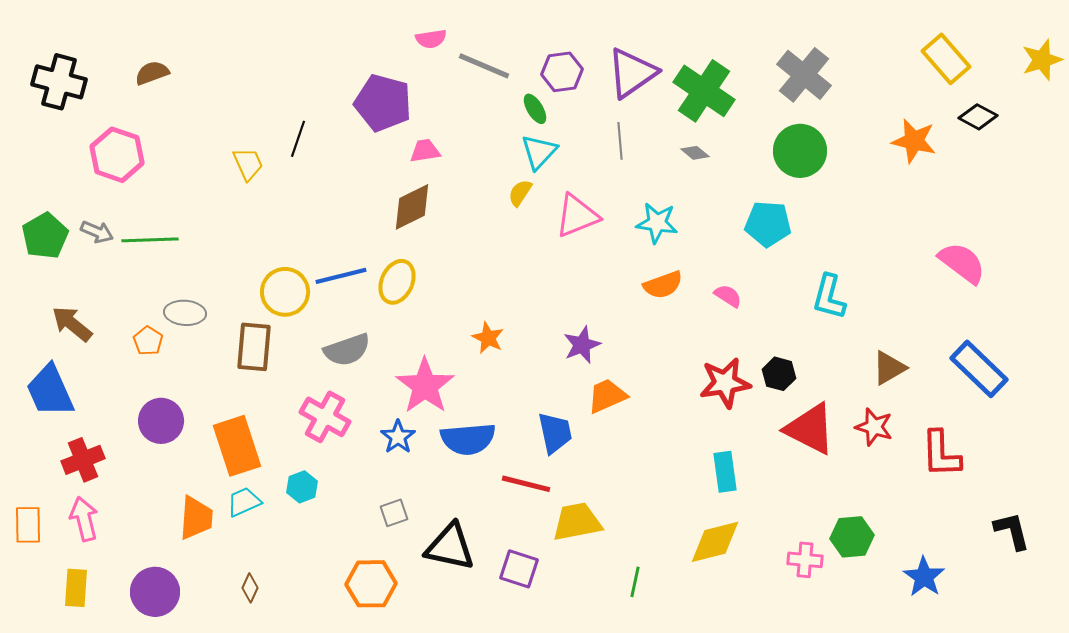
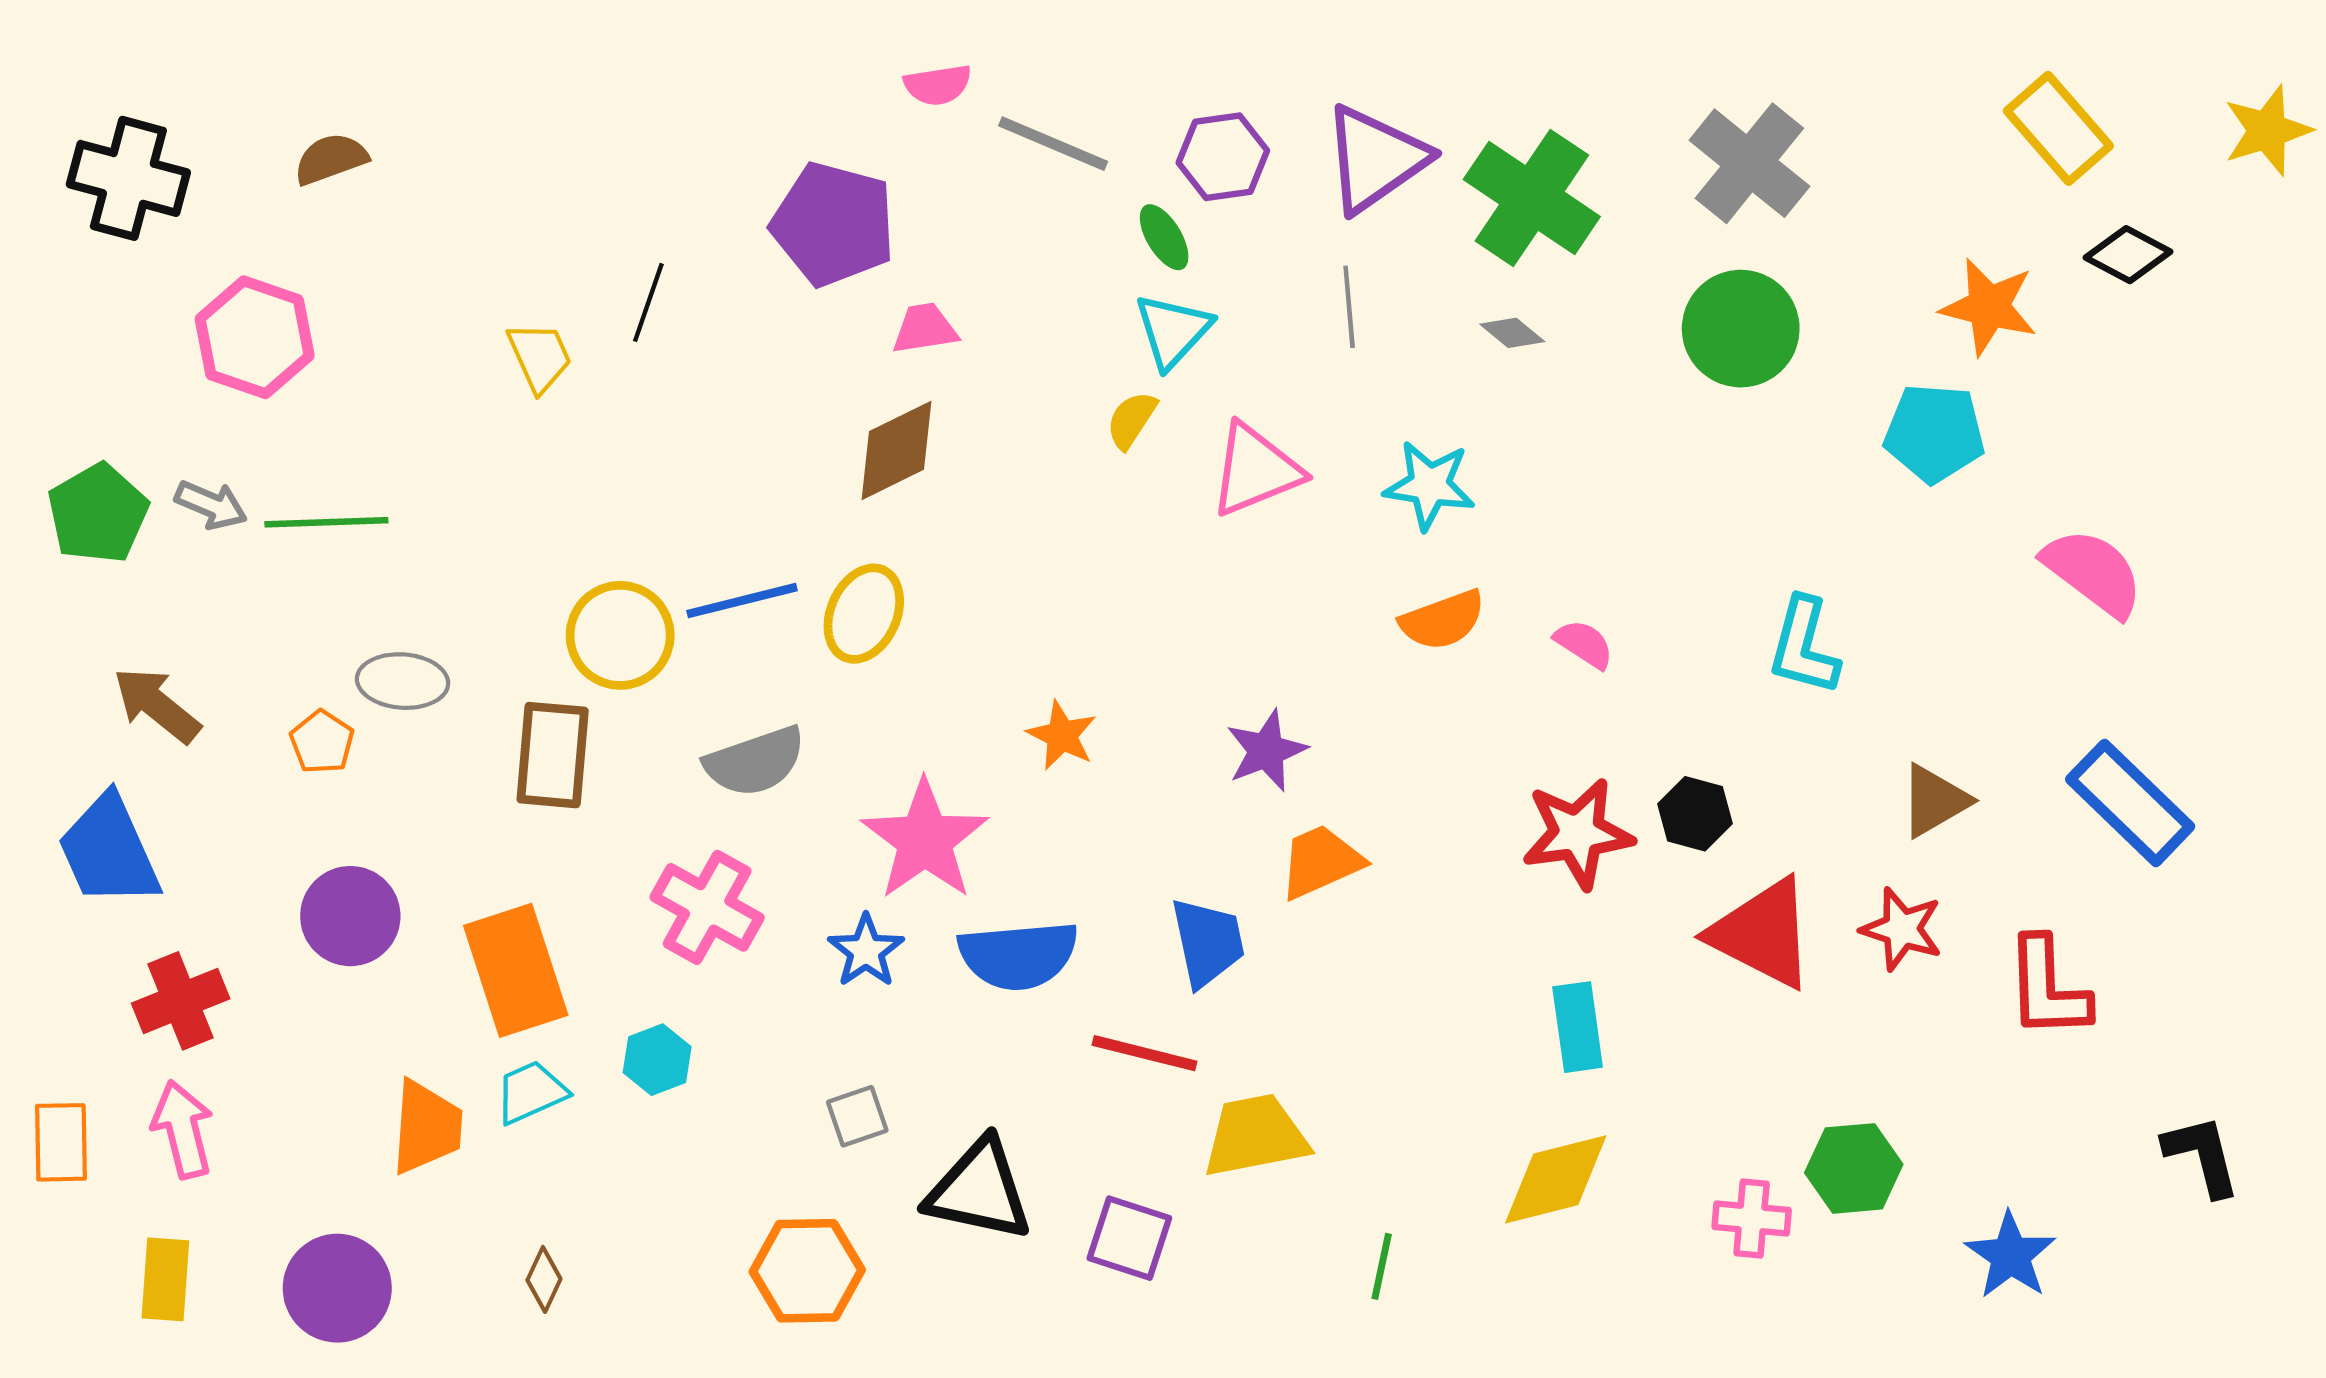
cyan pentagon: (768, 224) -> (1934, 433), moved

